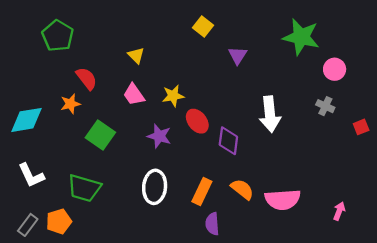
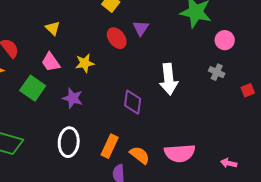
red ellipse: (197, 121) -> (117, 38), moved
green square: (100, 135) -> (33, 88), moved
orange semicircle: (242, 189) -> (140, 155), moved
pink arrow: (339, 211) -> (229, 163), turned -98

